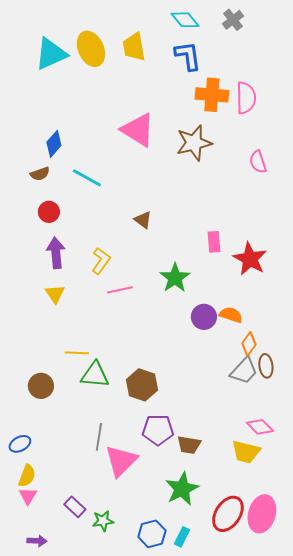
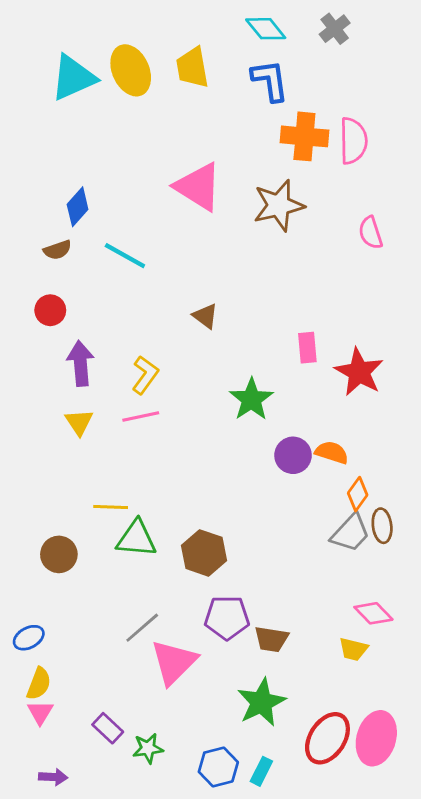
red circle: (49, 212) -> (50, 310), moved
pink line: (120, 290) -> (141, 417), moved
gray line: (99, 437) -> (142, 628), turned 40
yellow trapezoid: (246, 452) -> (353, 649), size x0.7

